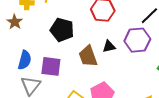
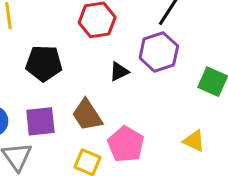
brown trapezoid: (88, 56) -> (87, 115), moved

